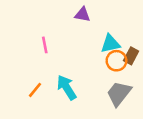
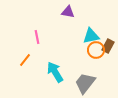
orange line: (35, 90) -> (25, 60), moved
gray trapezoid: (119, 94) -> (85, 83), moved

